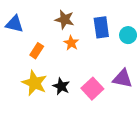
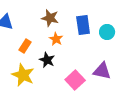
black star: (61, 86) -> (47, 60), moved

